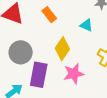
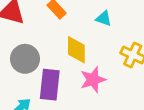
yellow diamond: (62, 49) -> (76, 50), turned -30

